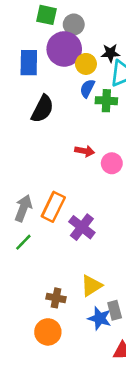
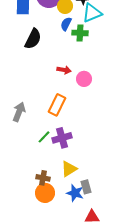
orange rectangle: (53, 207) -> (57, 105), moved
purple cross: (82, 227) -> (62, 138), moved, turned 36
green line: (23, 242) -> (44, 137), moved
orange circle: (48, 332) -> (45, 193), moved

